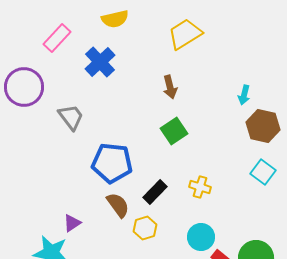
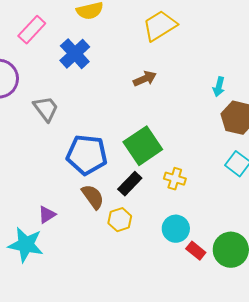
brown arrow: (170, 87) -> (145, 79), turned -100
green square: (174, 131) -> (143, 146), moved, size x1.4

